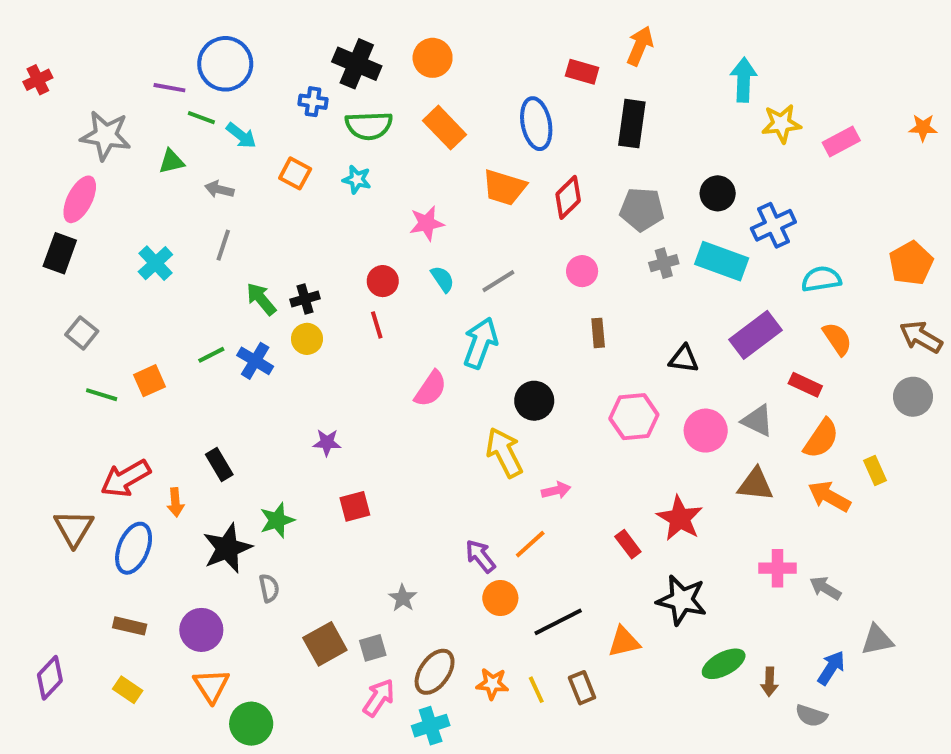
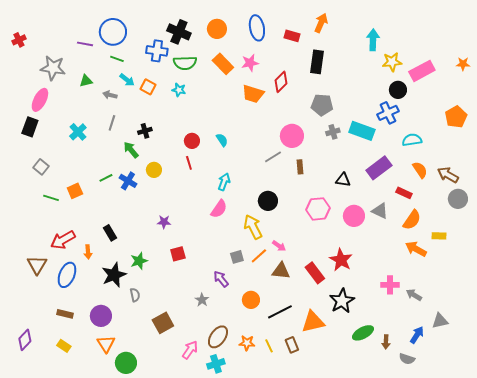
blue cross: (313, 102) -> (157, 51), size x1.5
green line: (201, 118) -> (117, 59), moved
blue ellipse: (536, 124) -> (257, 28), moved
cyan arrow: (241, 136) -> (127, 80), moved
pink rectangle: (841, 142) -> (422, 71), size x1.4
black circle: (718, 193) -> (398, 90), moved
red diamond: (568, 197) -> (281, 82), moved
pink star: (427, 223) -> (250, 63), moved
orange pentagon: (911, 263) -> (456, 117), moved
pink circle: (582, 271) -> (292, 136), size x1.5
gray line: (498, 281) -> (273, 157), moved
black cross: (305, 299) -> (145, 131), moved
brown arrow: (921, 337) -> (448, 175), moved
cyan arrow: (480, 343) -> (224, 182), moved, size x0.7
pink semicircle: (431, 389) -> (219, 209), moved
yellow rectangle: (875, 470) -> (439, 236), turned -64
brown triangle: (755, 484) -> (281, 271), moved
pink arrow: (556, 490) -> (279, 246), turned 48
orange line: (530, 544) -> (259, 256), moved
red rectangle: (628, 544) -> (315, 273), size x1.5
purple arrow: (480, 556) -> (221, 279), moved
black star: (682, 600) -> (342, 301), turned 30
orange triangle: (624, 642) -> (313, 322), size x1.4
gray square: (373, 648) -> (237, 257), moved

